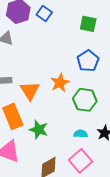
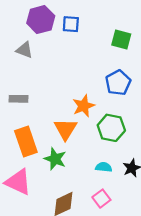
blue square: (44, 14) -> (71, 24), turned -35
orange triangle: (30, 91) -> (65, 129), moved
pink square: (80, 161) -> (101, 199), size x0.7

